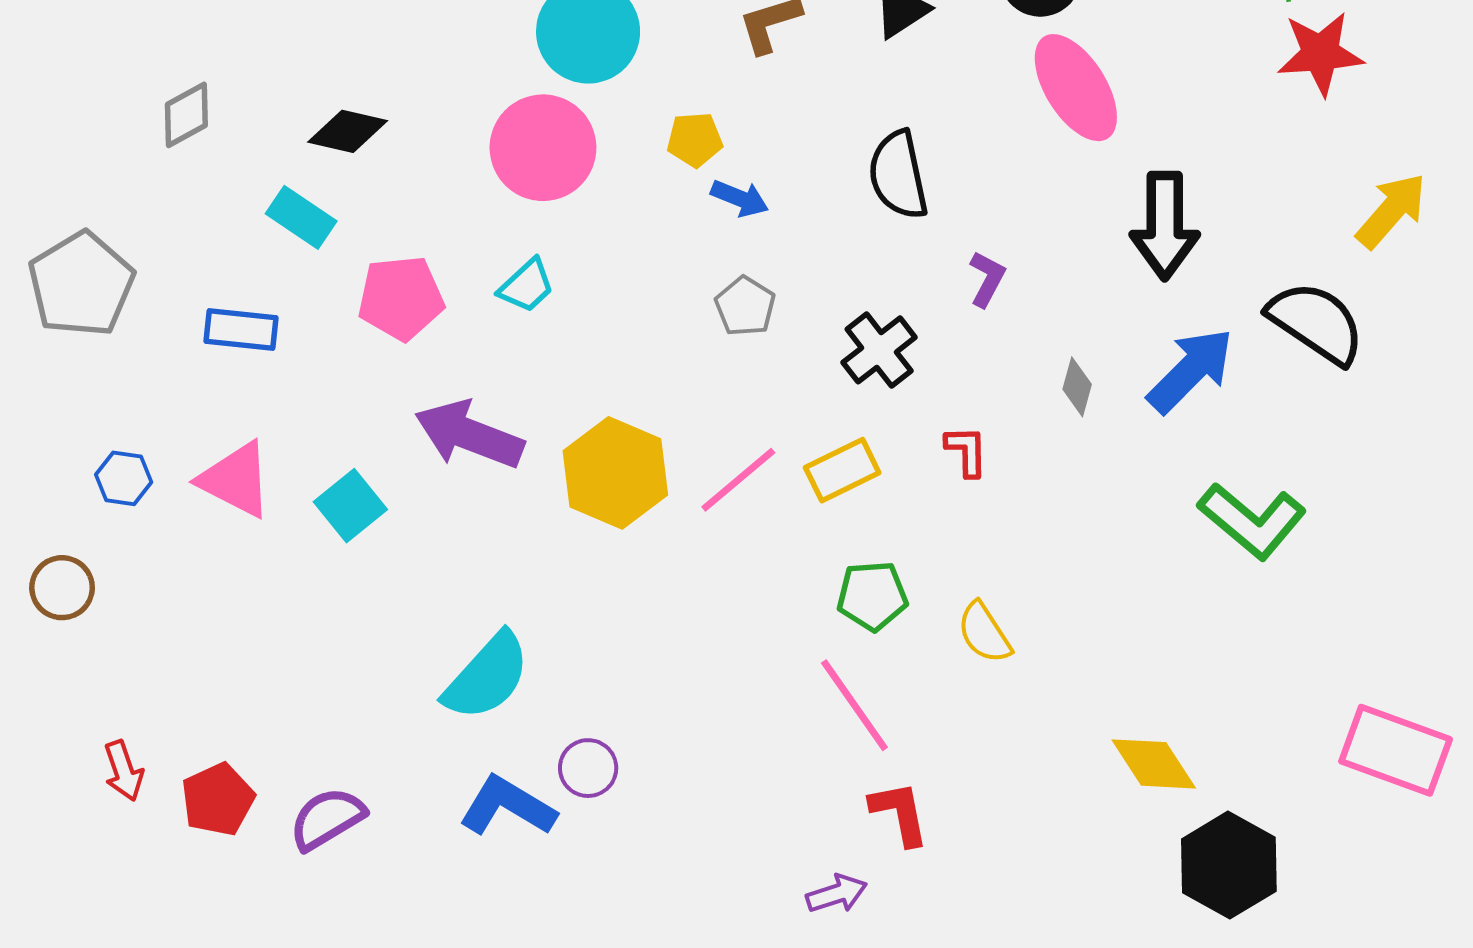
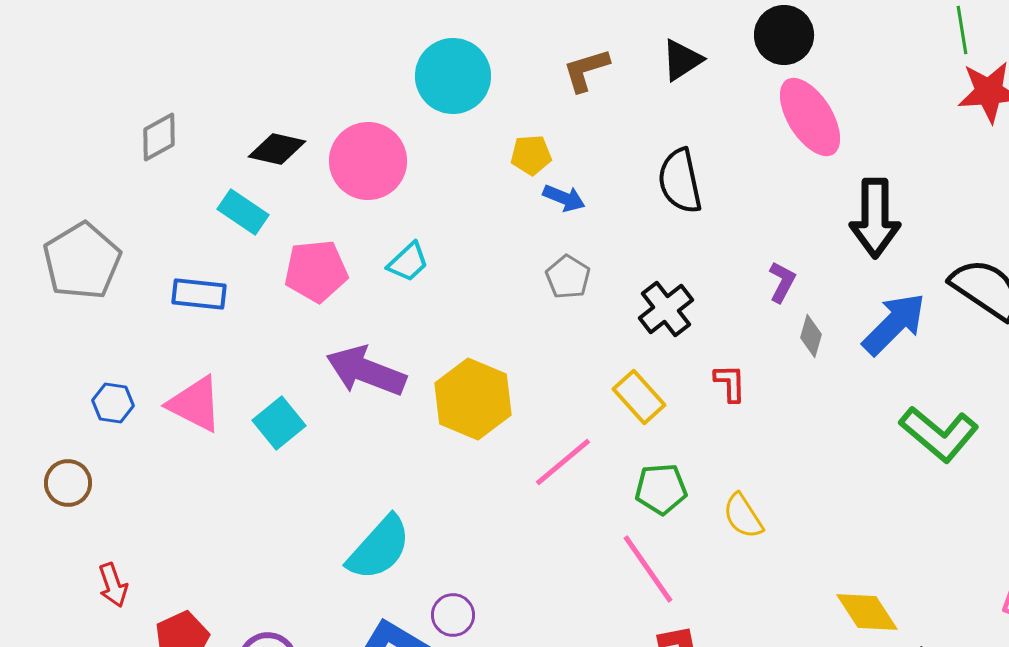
pink circle: (543, 148) -> (368, 161), moved
purple L-shape: (987, 279) -> (782, 282), moved
yellow rectangle: (842, 470) -> (639, 397), turned 74
pink line: (738, 480) -> (563, 462), moved
red arrow: (124, 771) -> (113, 585), moved

